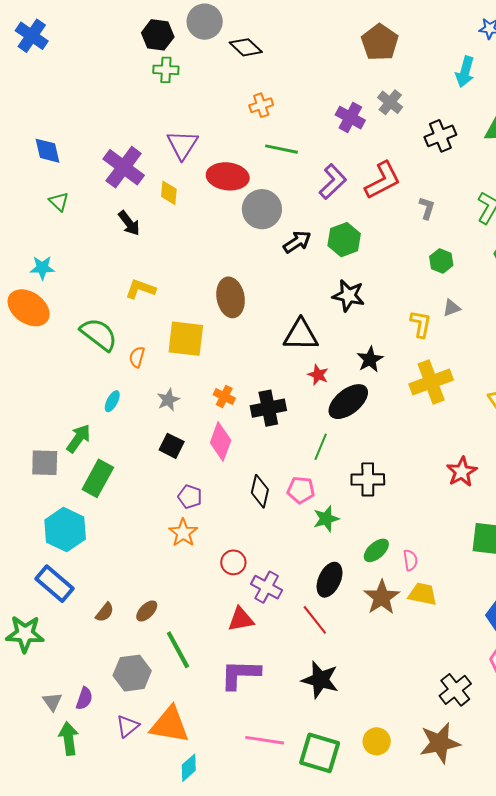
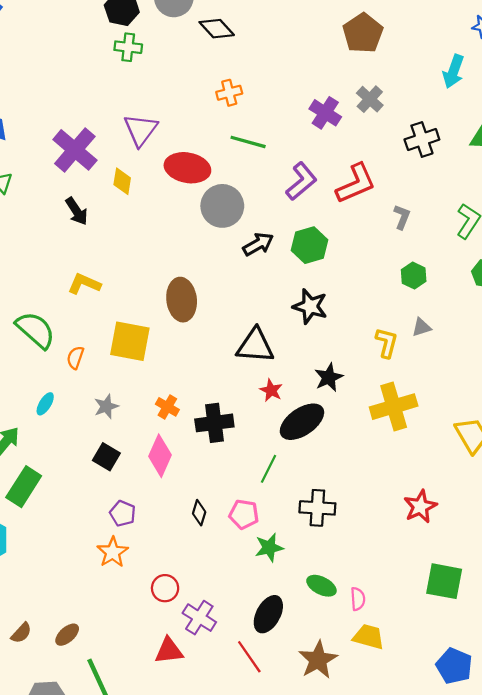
black diamond: (260, 491) -> (199, 513), size x0.7
green ellipse: (376, 550) -> (321, 586), turned 64
brown star: (382, 597) -> (318, 660), moved

